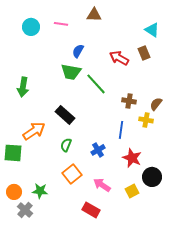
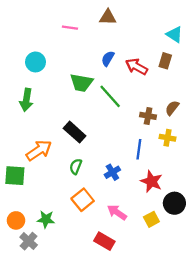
cyan circle: (31, 27) -> (36, 62), moved
blue semicircle: (78, 51) -> (108, 59), moved
brown rectangle: (144, 53) -> (165, 61), turned 40
brown semicircle: (156, 104) -> (172, 108), moved

